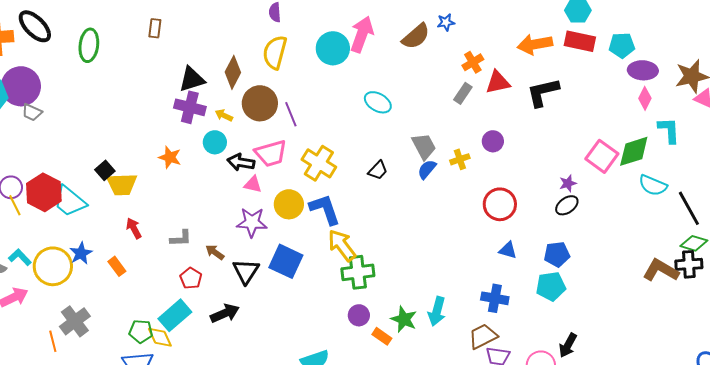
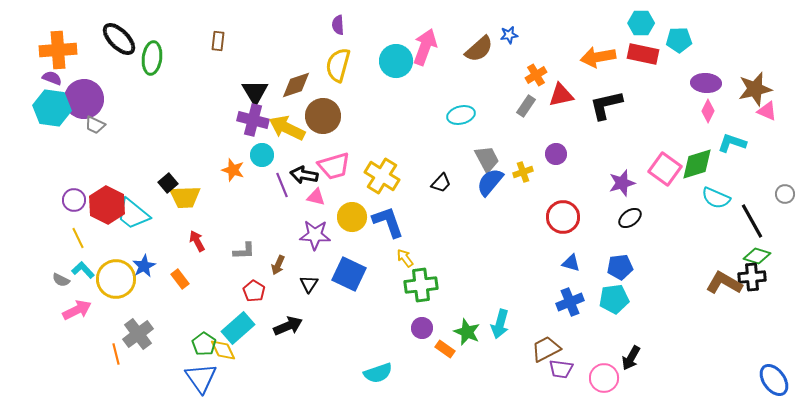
black ellipse: (35, 26) -> (119, 39), moved
cyan pentagon: (622, 45) -> (679, 40), moved
brown diamond: (233, 72) -> (296, 85), turned 44
black triangle: (192, 79) -> (255, 92), turned -44
cyan ellipse: (378, 102) -> (461, 115), moved, turned -44
purple line: (291, 114) -> (282, 185), moved
yellow arrow: (224, 115) -> (287, 128), size x2.0
cyan L-shape: (669, 130) -> (732, 143), turned -68
cyan circle: (215, 142) -> (262, 155), moved
blue semicircle: (427, 169) -> (490, 182), size x1.4
purple star: (568, 183) -> (622, 183), moved, size x1.5
yellow line: (15, 205) -> (78, 238), moved
yellow arrow: (342, 245) -> (405, 258), size x0.6
brown arrow: (215, 252) -> (278, 265), turned -102
black triangle: (246, 271) -> (309, 284), size x0.7
blue cross: (495, 298) -> (570, 302), moved, turned -32
green pentagon: (141, 331) -> (204, 344), turned 30

